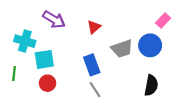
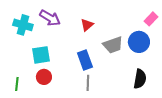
cyan cross: (25, 41) -> (23, 25), moved
green line: (14, 73) -> (17, 84), moved
gray line: (95, 90) -> (88, 83), turned 35

